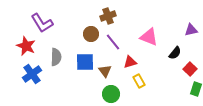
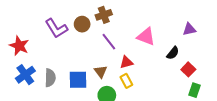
purple L-shape: (42, 23) -> (56, 28), moved
brown circle: (91, 34) -> (82, 24), moved
gray semicircle: (56, 57) -> (50, 78), moved
blue square: (85, 62) -> (78, 80), moved
yellow rectangle: (139, 81) -> (126, 81), moved

